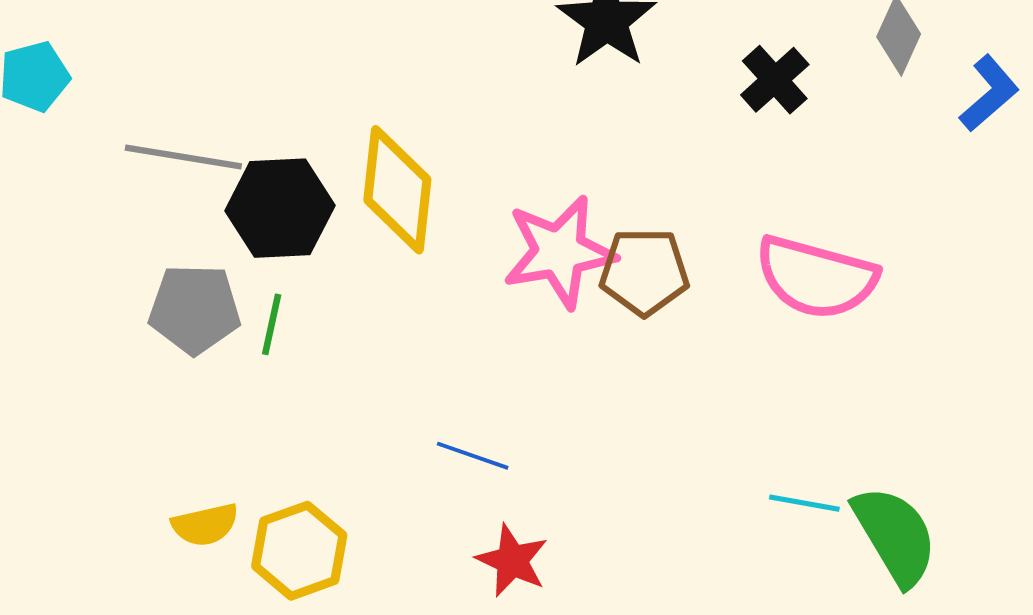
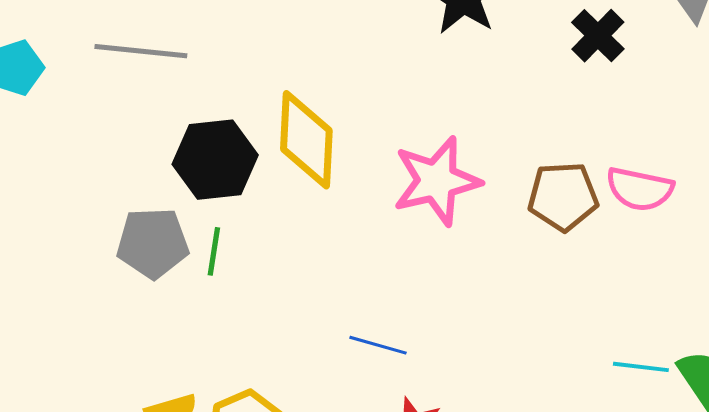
gray line: (183, 157) -> (141, 51), moved
brown pentagon: (644, 272) -> (563, 196), moved
pink semicircle: (816, 277) -> (640, 189), size x0.7

